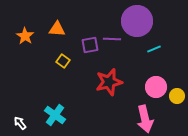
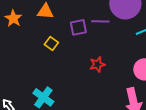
red star: (109, 82) -> (97, 64), size x0.6

